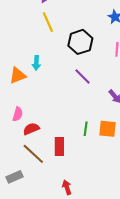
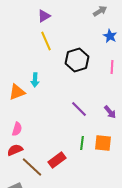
purple line: (82, 76) -> (79, 109), moved
red semicircle: (31, 129) -> (15, 150), moved
red rectangle: (59, 147) -> (57, 160), turned 54

